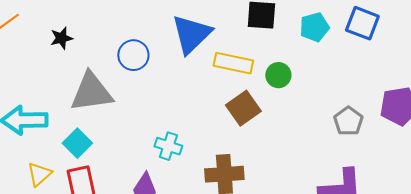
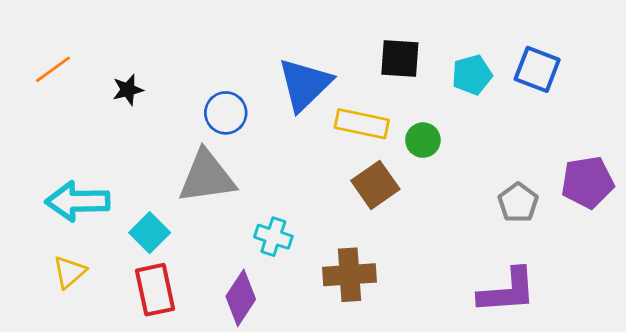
gray triangle: (91, 92) -> (207, 177), moved
yellow triangle: (39, 174) -> (69, 272), moved

